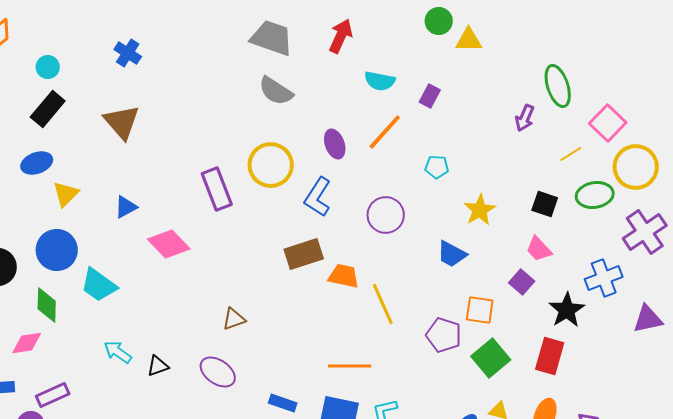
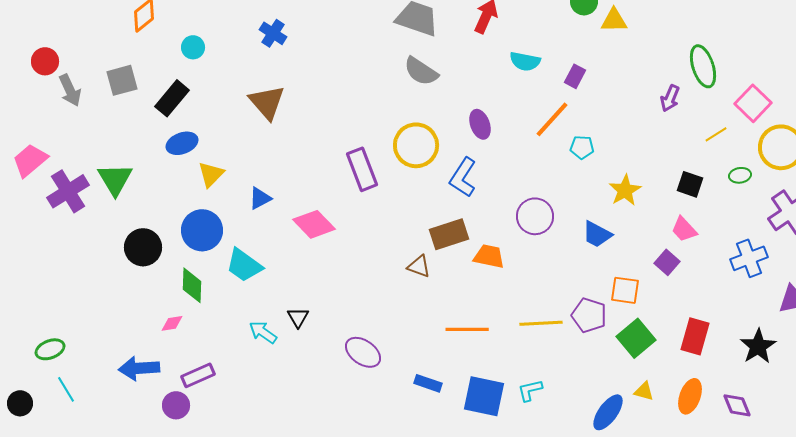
black rectangle: (48, 109) -> (172, 98), moved
orange line: (385, 132) -> (552, 119), moved
green ellipse: (595, 195) -> (740, 175), size x0.6
blue triangle: (126, 207) -> (260, 198), moved
purple circle: (386, 215) -> (535, 216), moved
yellow line: (383, 304) -> (541, 323), moved, turned -69
black star: (567, 310) -> (758, 346), moved
brown triangle: (234, 319) -> (419, 266), moved, turned 40
pink diamond: (27, 343) -> (172, 323), size x0.7
black triangle: (158, 366) -> (298, 317), moved, turned -40
orange line: (350, 366) -> (467, 329), moved

